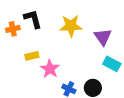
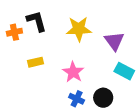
pink star: (50, 69) -> (73, 72), moved

